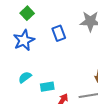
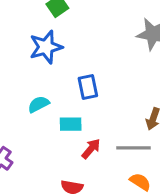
blue rectangle: (59, 33) -> (88, 87), moved

